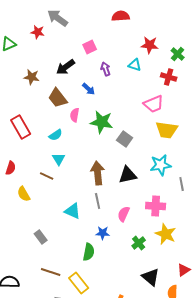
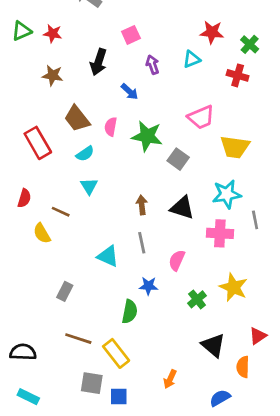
red star: (38, 32) -> (53, 34), moved
cyan triangle: (135, 65) -> (192, 59), turned -40
black arrow: (66, 67) -> (99, 62), turned -36
brown trapezoid: (58, 98) -> (77, 119), moved
pink trapezoid: (154, 104) -> (201, 117), moved
brown arrow: (98, 173) -> (142, 205), size x0.6
black triangle: (128, 175) -> (182, 208), turned 30
brown line: (47, 176) -> (61, 212), moved
pink cross: (156, 206) -> (220, 233), moved
gray rectangle: (41, 237) -> (65, 291), turned 64

